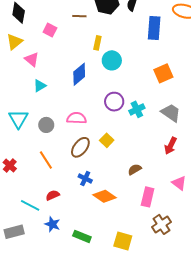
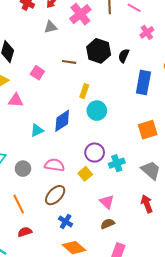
pink triangle: (32, 59) -> (16, 100), turned -42
cyan triangle: (40, 86) -> (37, 130), moved
yellow square: (107, 140) -> (85, 174), moved
red arrow: (171, 146) -> (147, 204), turned 126
blue cross: (85, 179) -> (66, 222), moved
pink triangle: (179, 183) -> (107, 202), moved
red semicircle: (53, 195) -> (25, 232), moved

